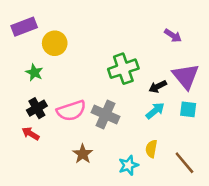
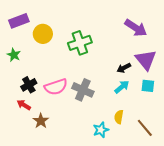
purple arrow: (173, 36) -> (136, 28), size x1.6
green cross: (123, 69) -> (80, 43), moved
green star: (34, 72) -> (14, 55), moved
brown star: (83, 154) -> (41, 121), moved

